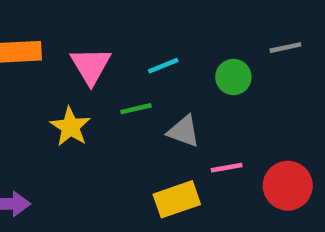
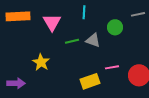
cyan line: (163, 66) -> (84, 12), moved, turned -64
yellow star: (70, 127) -> (41, 62), moved
gray triangle: (184, 131) -> (93, 40), moved

